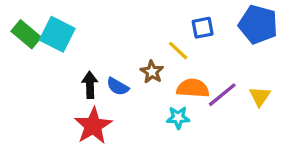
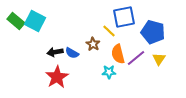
blue pentagon: (258, 24) -> (153, 32), moved
blue square: (203, 28) -> (124, 17), size x1.6
black arrow: (90, 85) -> (55, 52), turned -98
orange semicircle: (193, 88) -> (118, 54), turned -108

